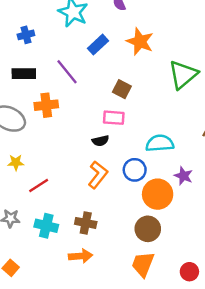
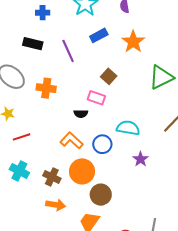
orange cross: (46, 105) -> (46, 88), moved
orange L-shape: (98, 175) -> (72, 141), turned -100
orange circle: (158, 194) -> (82, 171), moved
orange arrow: (81, 256) -> (56, 205), moved

